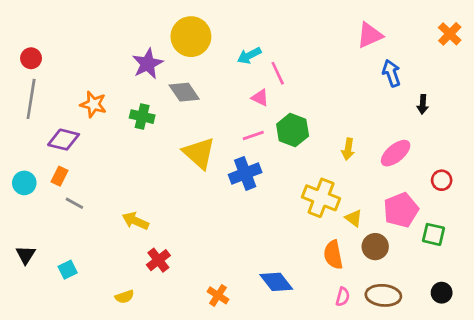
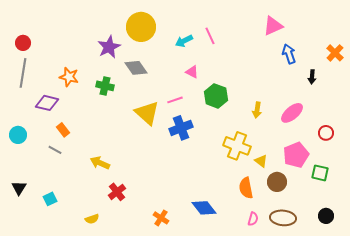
orange cross: (450, 34) -> (335, 53), moved
pink line: (278, 73) -> (210, 36), moved
pink line: (253, 136) -> (175, 100), moved
orange rectangle: (59, 176) -> (63, 130), moved, turned -64

